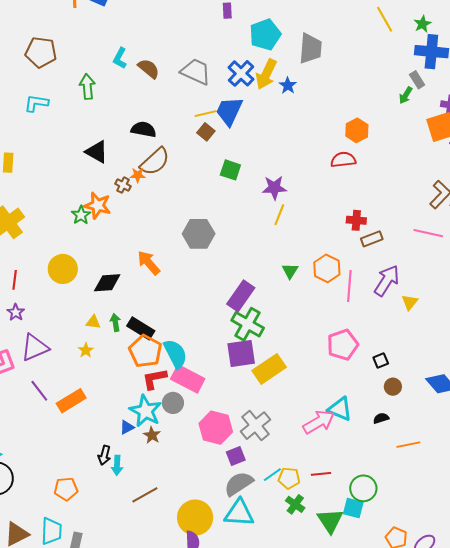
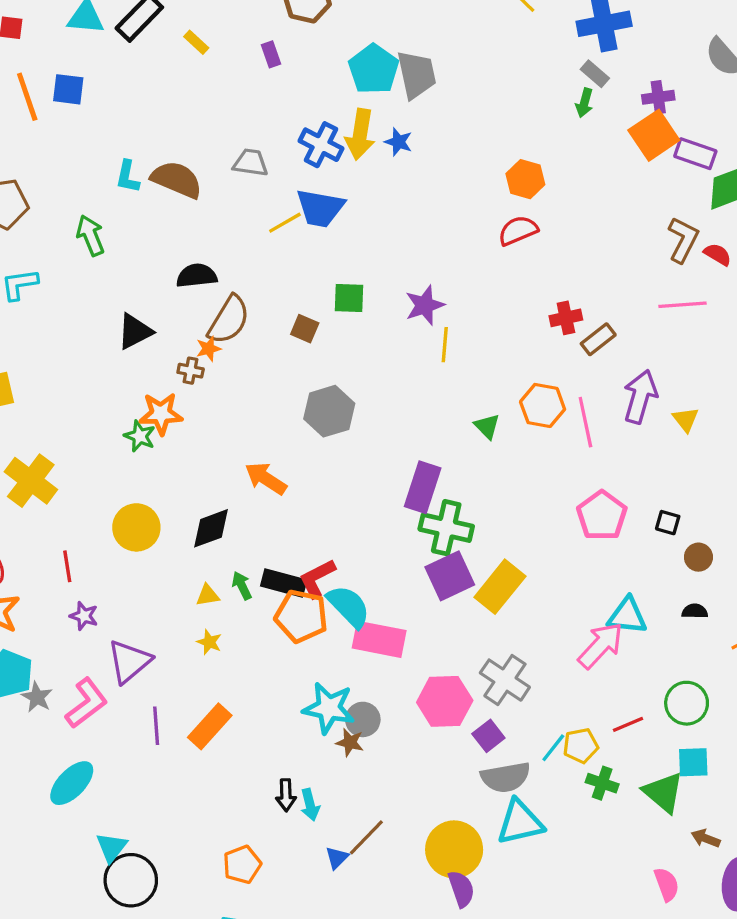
cyan pentagon: (265, 35) -> (374, 69), moved
brown semicircle: (149, 69) -> (177, 180), size x1.4
gray trapezoid: (196, 72) -> (251, 163), size x0.7
blue trapezoid: (229, 111) -> (320, 208), turned -88
brown square: (206, 132) -> (305, 329), moved
black triangle: (97, 152) -> (135, 331), turned -40
black square: (381, 361) -> (668, 523), turned -35
red L-shape: (154, 379) -> (317, 578), moved
purple line: (39, 391) -> (156, 726), turned 50
gray circle: (173, 403) -> (363, 719), moved
black semicircle: (381, 418) -> (695, 611), turned 35
blue triangle: (127, 427) -> (337, 858), moved
gray semicircle: (239, 484) -> (506, 777), turned -140
green circle: (363, 488) -> (687, 703), moved

